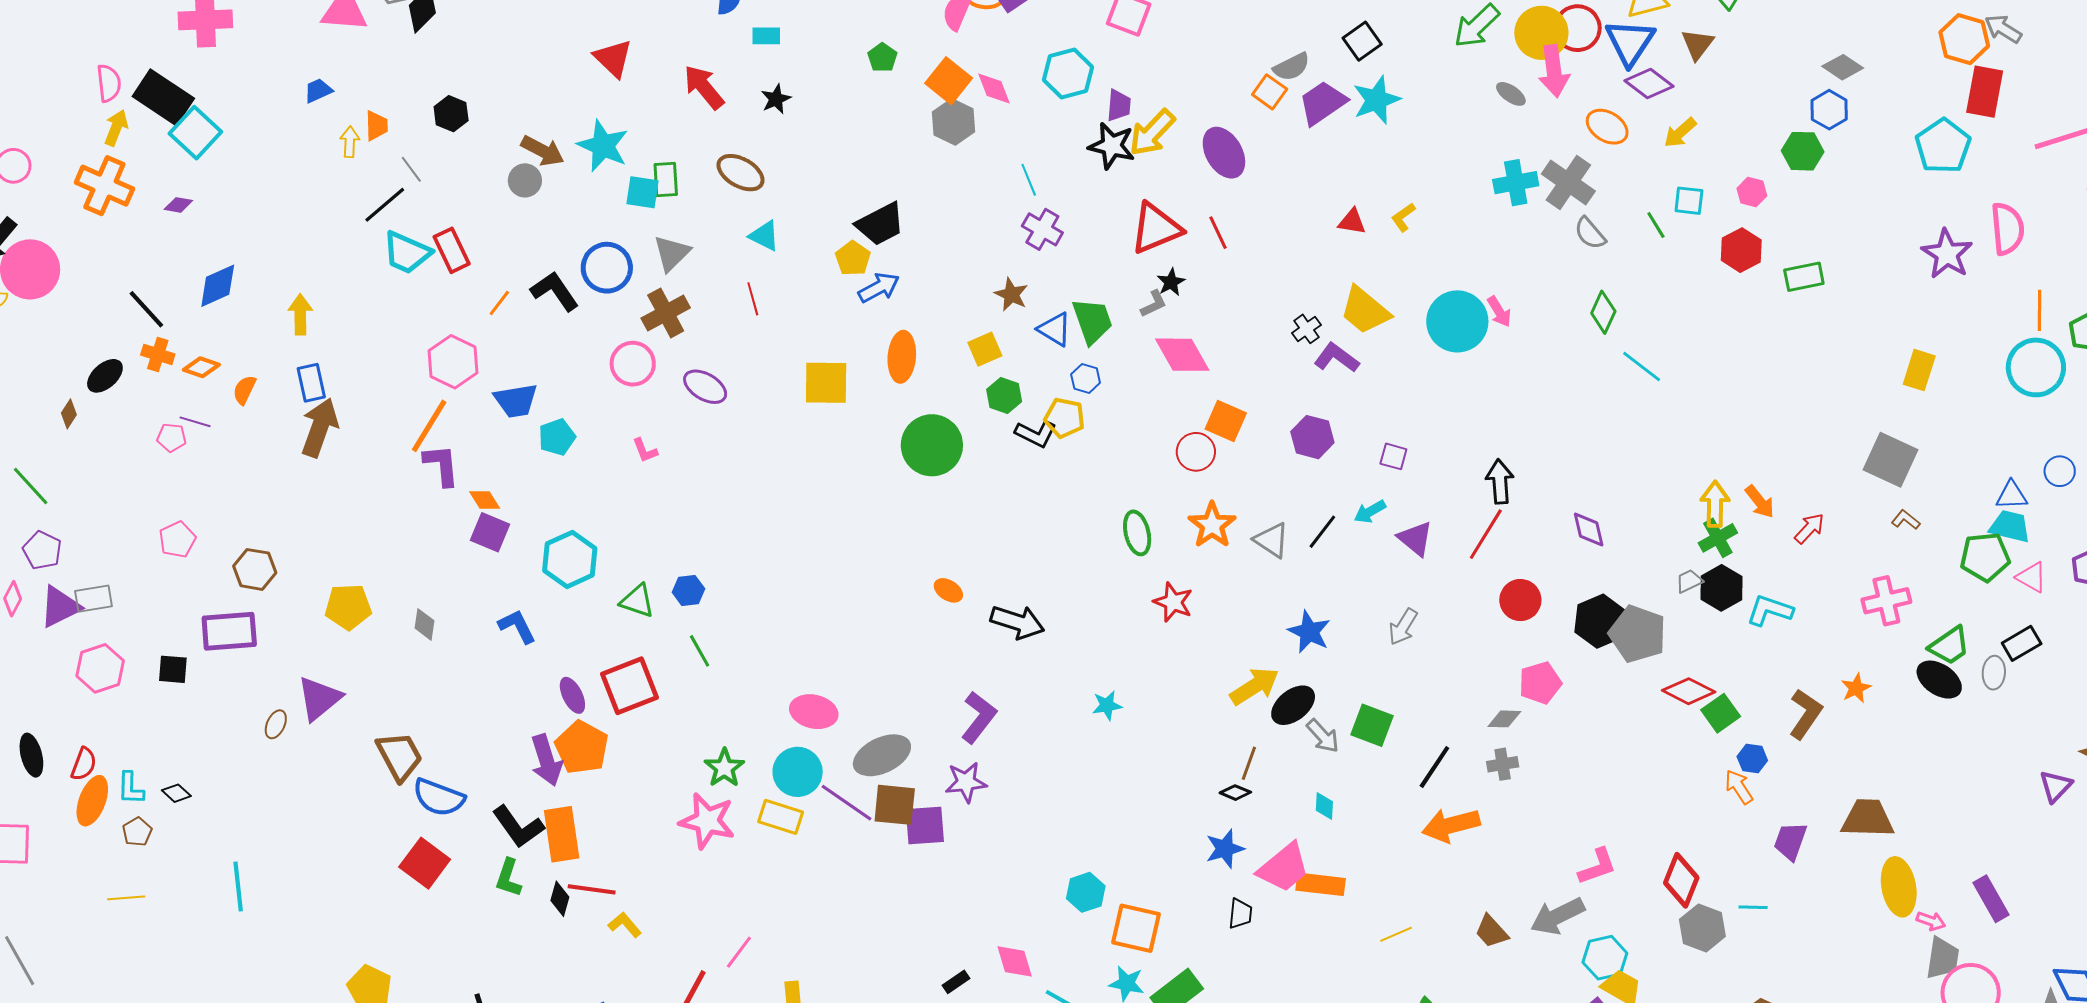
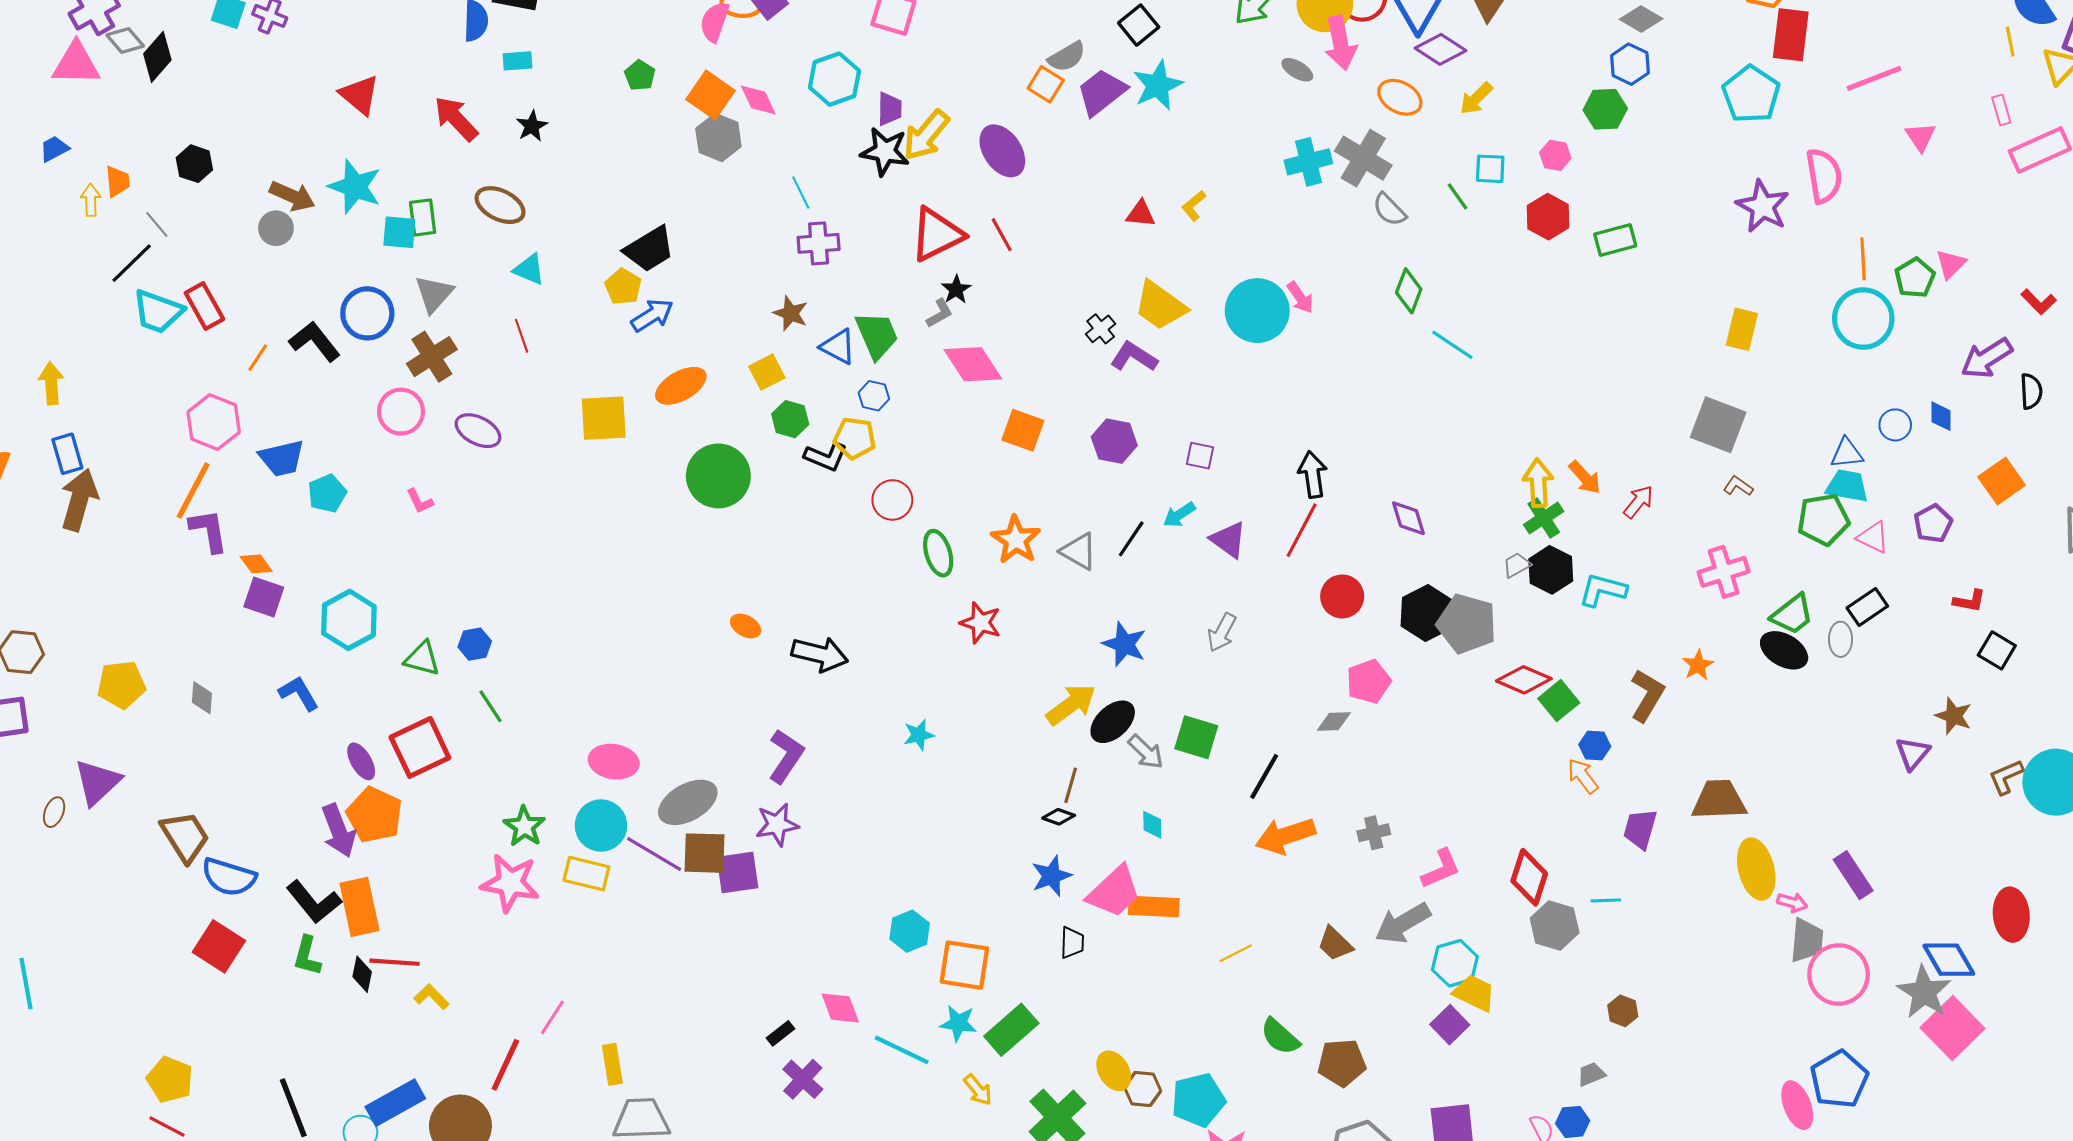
purple cross: (1042, 229) -> (819, 243), turned -30
orange ellipse: (902, 357) -> (681, 386), turned 60
red circle: (1196, 452) -> (892, 500), moved
gray cross: (1503, 764) -> (1374, 833), moved

